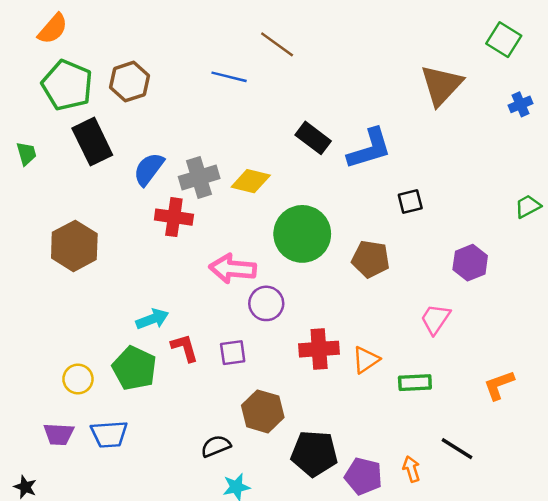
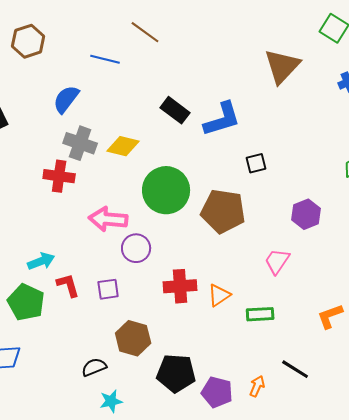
brown hexagon: (130, 82) -> (28, 41), moved
blue semicircle: (149, 169) -> (66, 99), moved
gray cross: (199, 178) -> (80, 143), turned 36
brown pentagon: (371, 259) -> (223, 211), size x1.4
orange arrow: (411, 469) -> (257, 386), turned 40

